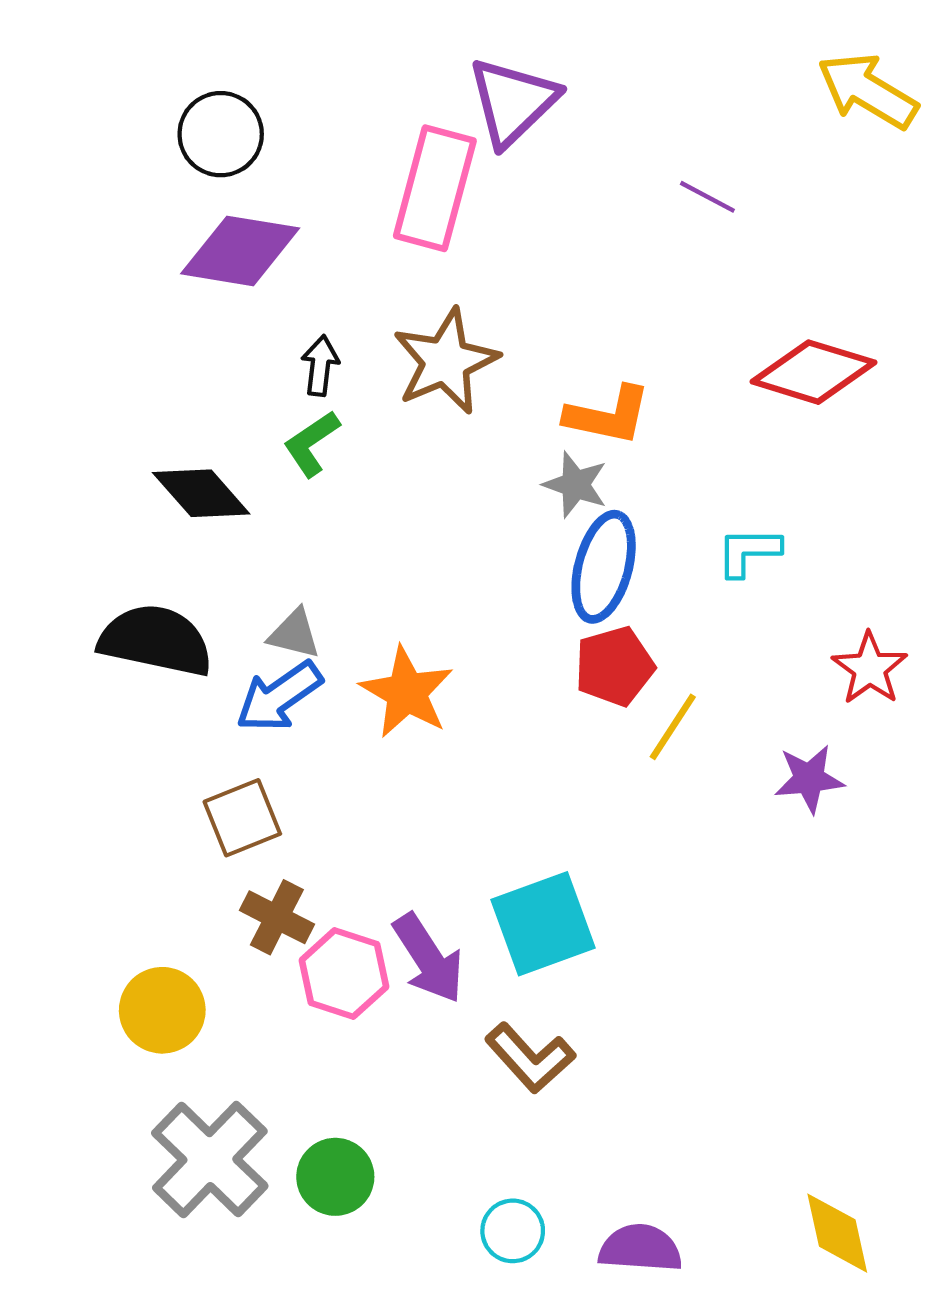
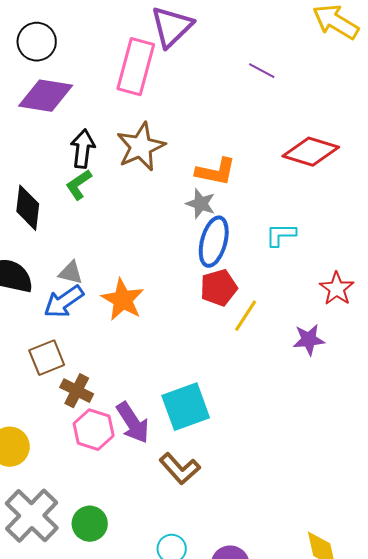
black arrow: (320, 366) -> (83, 149), size x1.4
black diamond: (201, 493) -> (28, 208), turned 48
brown cross: (277, 917) -> (77, 391), moved

